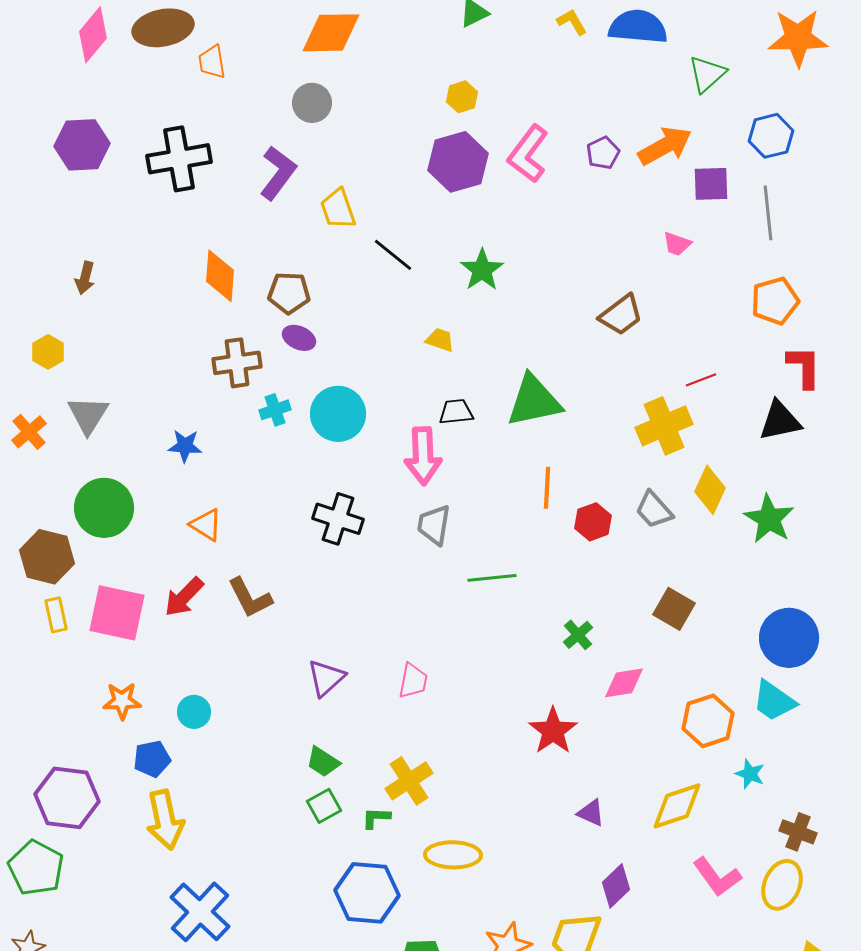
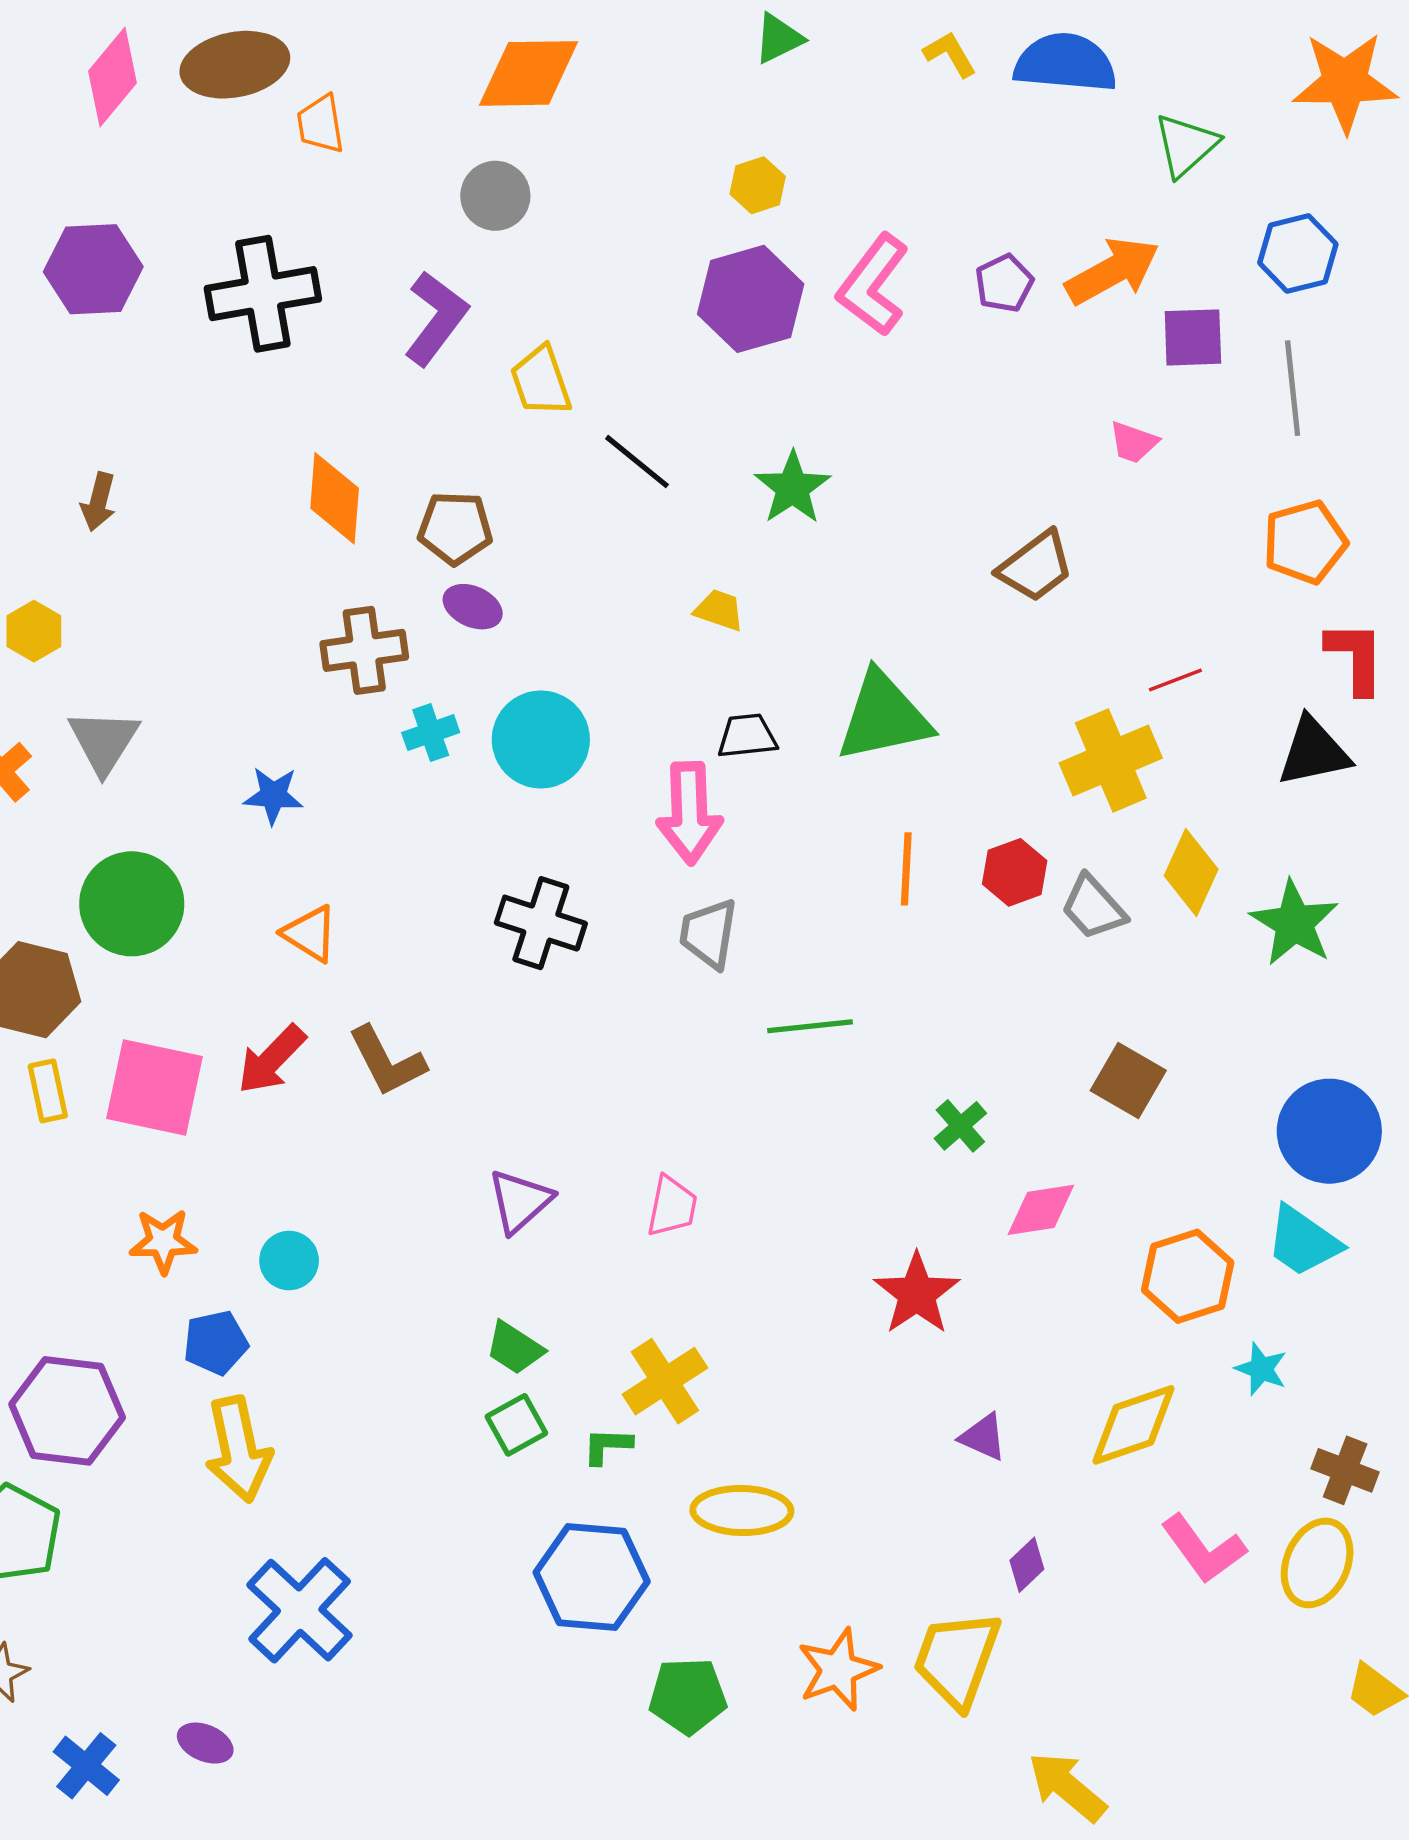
red hexagon: (593, 522) -> (1015, 872), moved
purple diamond: (616, 886) -> (1027, 1565), size x0.7

